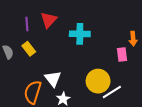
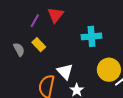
purple line: (27, 24) -> (35, 21), turned 40
cyan cross: (80, 34) -> (91, 36), moved

